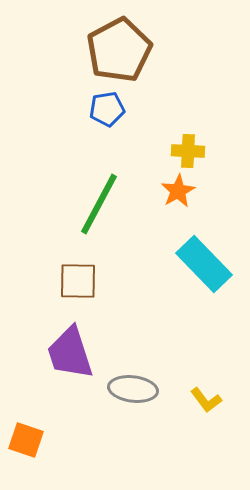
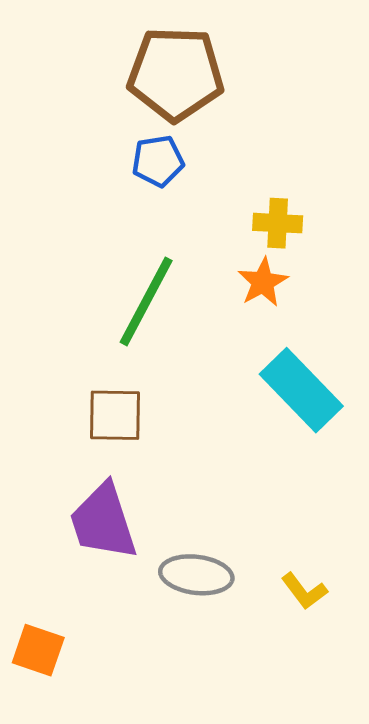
brown pentagon: (119, 50) -> (176, 74), turned 30

